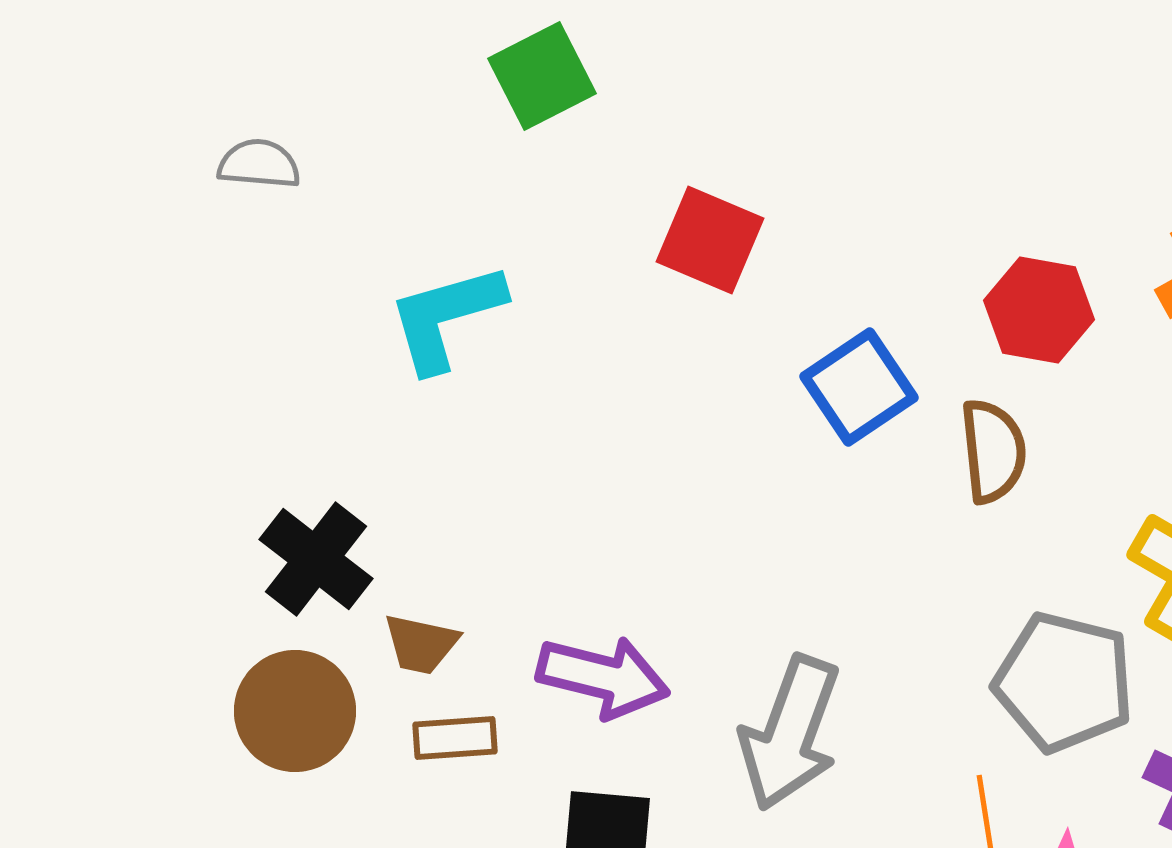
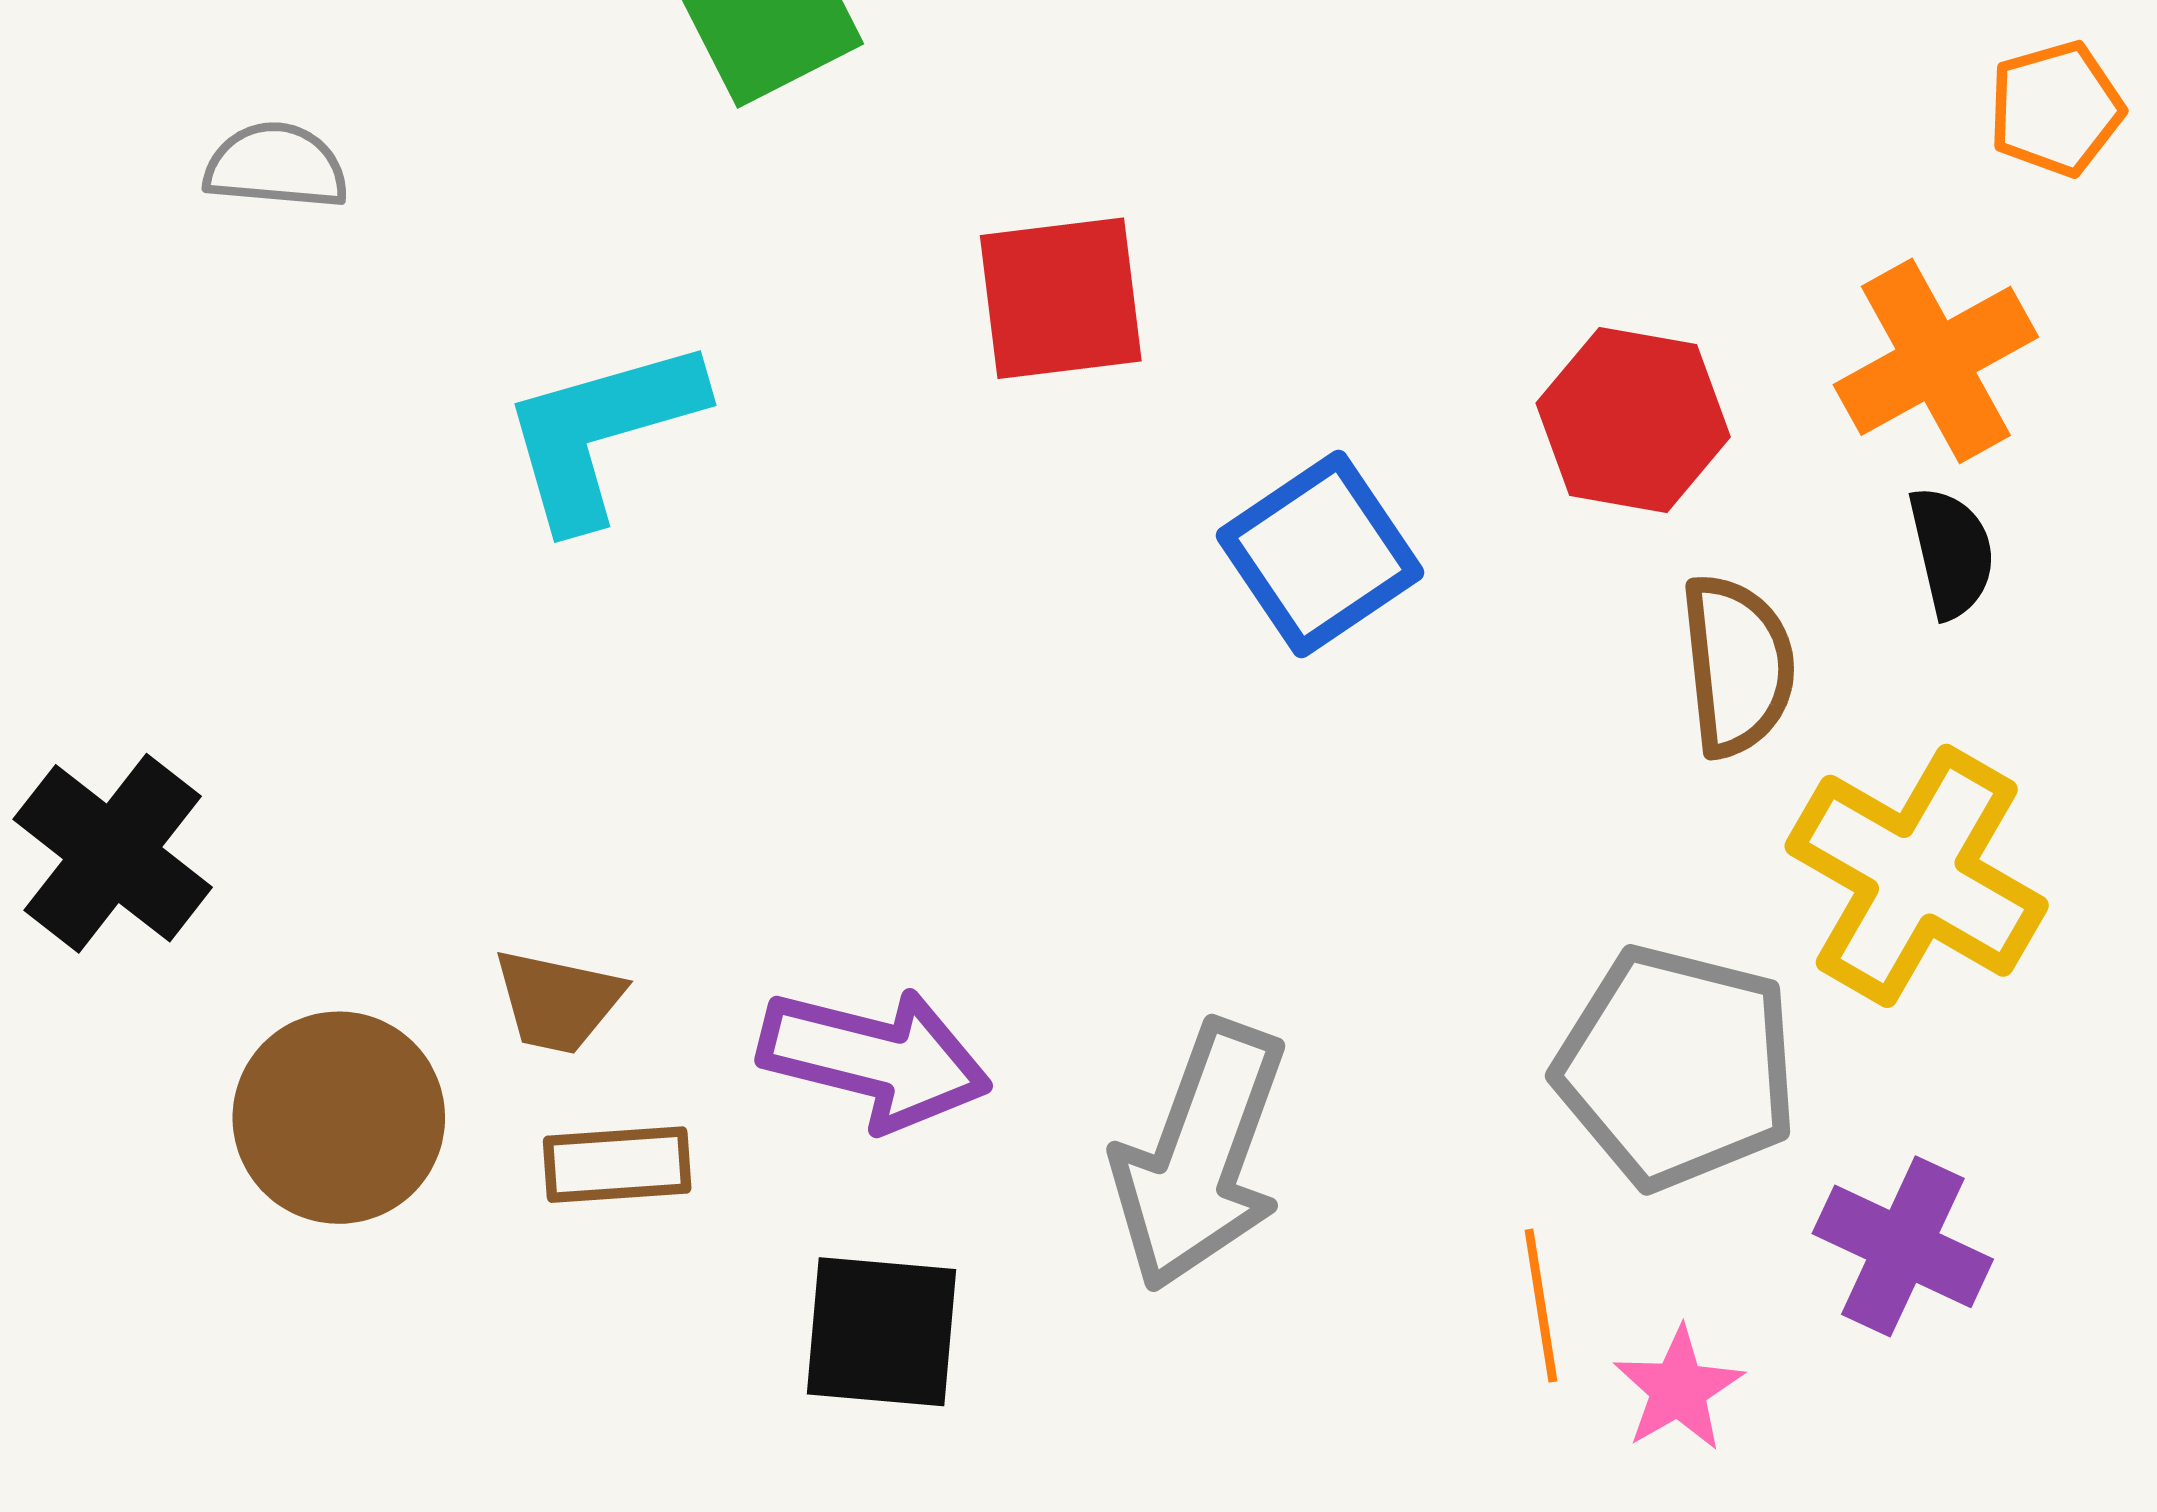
red square: (710, 240) -> (1061, 298), turned -30
brown semicircle: (993, 451) -> (1738, 665), moved
black cross: (316, 559) -> (113, 853), moved

